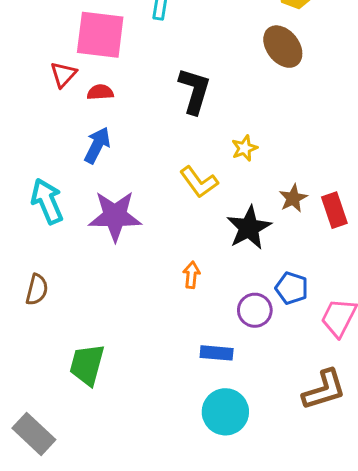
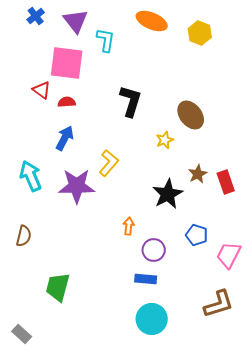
brown ellipse: (283, 47) -> (191, 115), moved
red triangle: (63, 75) -> (42, 90), turned -36
yellow L-shape: (199, 182) -> (109, 163), moved, turned -104
purple circle: (255, 310) -> (154, 250), moved
gray rectangle: (34, 434) -> (22, 334), size x0.7

